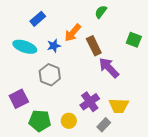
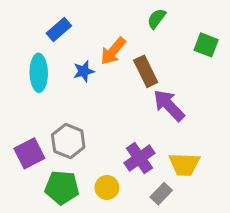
green square: (134, 40) -> (206, 45), moved
cyan ellipse: (25, 47) -> (39, 73), turned 70
gray hexagon: (50, 75) -> (68, 141), moved

